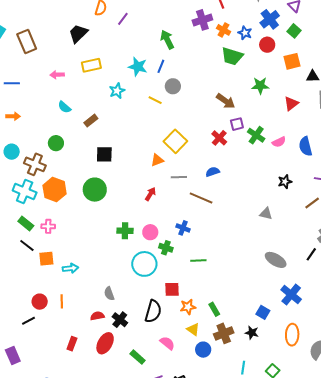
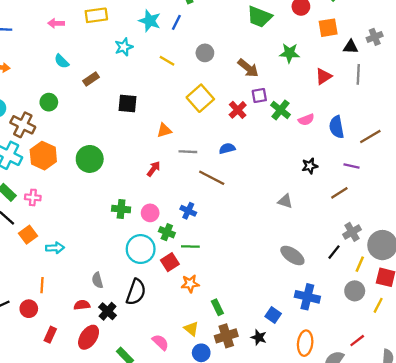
gray circle: (173, 86) -> (205, 53), moved
yellow square: (175, 141) -> (200, 98), moved
black square: (104, 154) -> (128, 104), moved
orange square: (46, 259) -> (28, 235), turned -35
green line: (198, 261) -> (190, 247), moved
red square: (172, 289) -> (170, 262), moved, turned -35
blue cross: (291, 295) -> (307, 297), turned -30
red circle: (40, 302) -> (29, 309), moved
orange star: (188, 307) -> (190, 284), moved
black semicircle: (153, 311) -> (136, 292), moved

